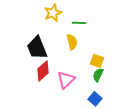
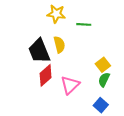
yellow star: (53, 13) -> (56, 14), turned 30
yellow semicircle: (72, 42) -> (59, 45), moved
yellow square: (97, 61) -> (103, 65), turned 32

